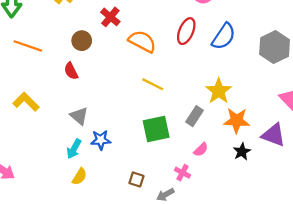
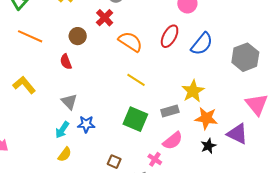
gray rectangle: (194, 116) -> (170, 111), turned 36
green square: (156, 129) -> (135, 119), turned 30
pink semicircle: (201, 150) -> (173, 141), size x1.5

